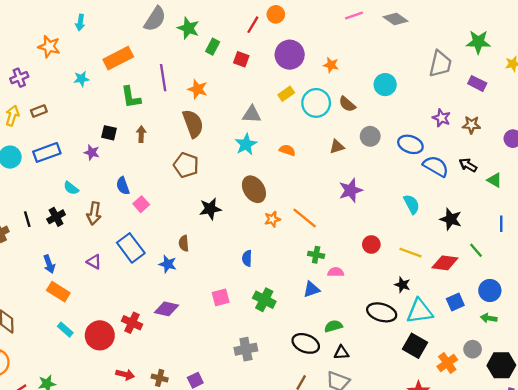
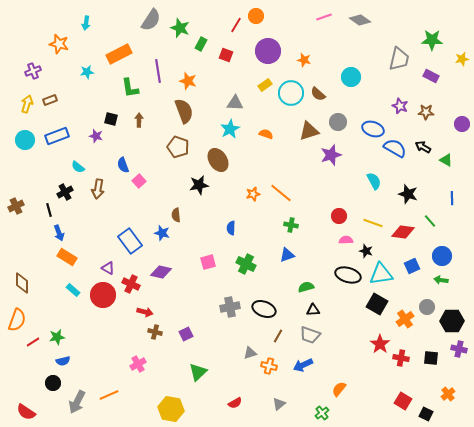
brown triangle: (337, 147) -> (309, 131), size x1.5
brown ellipse: (254, 189) -> (218, 160), moved
purple star: (351, 190) -> (331, 155), moved
black line: (27, 219) -> (49, 210), moved
blue rectangle: (131, 248) -> (130, 241), moved
purple triangle: (94, 262) -> (108, 268), moved
pink semicircle: (336, 272) -> (346, 240), moved
black ellipse: (306, 343) -> (264, 309), moved
red arrow: (125, 374) -> (145, 312), moved

